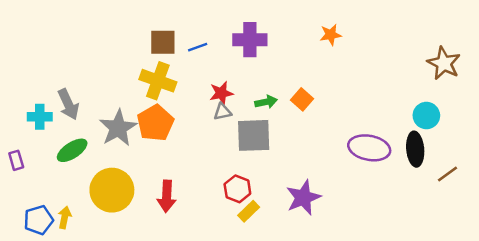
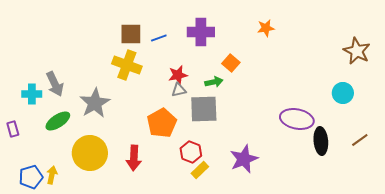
orange square: (302, 99) -> (231, 63), moved
orange pentagon: (155, 123) -> (162, 123), moved
black ellipse: (415, 149) -> (321, 141), moved

